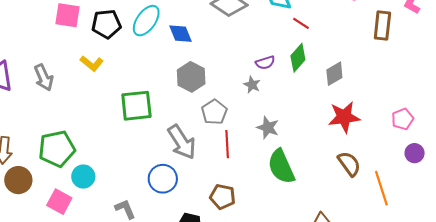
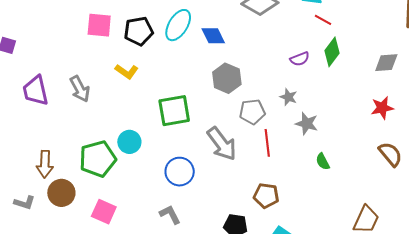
red line: (301, 23) -> (323, 20), moved
gray diamond: (334, 74) -> (386, 63), moved, turned 30
gray star: (252, 85) -> (288, 97), moved
gray pentagon: (214, 112) -> (252, 112), turned 30
red star: (344, 117) -> (382, 108), size x0.7
green semicircle: (281, 167) -> (323, 162), size x0.5
cyan circle: (83, 177) -> (129, 142), moved
blue circle: (163, 179) -> (180, 172), moved

